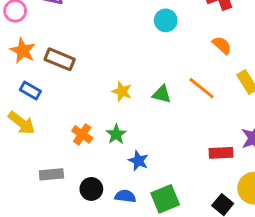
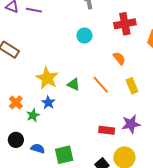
yellow star: (122, 91) -> (47, 78), size x1.6
green star: (116, 134) -> (33, 115), moved
blue star: (138, 161) -> (48, 103), moved

